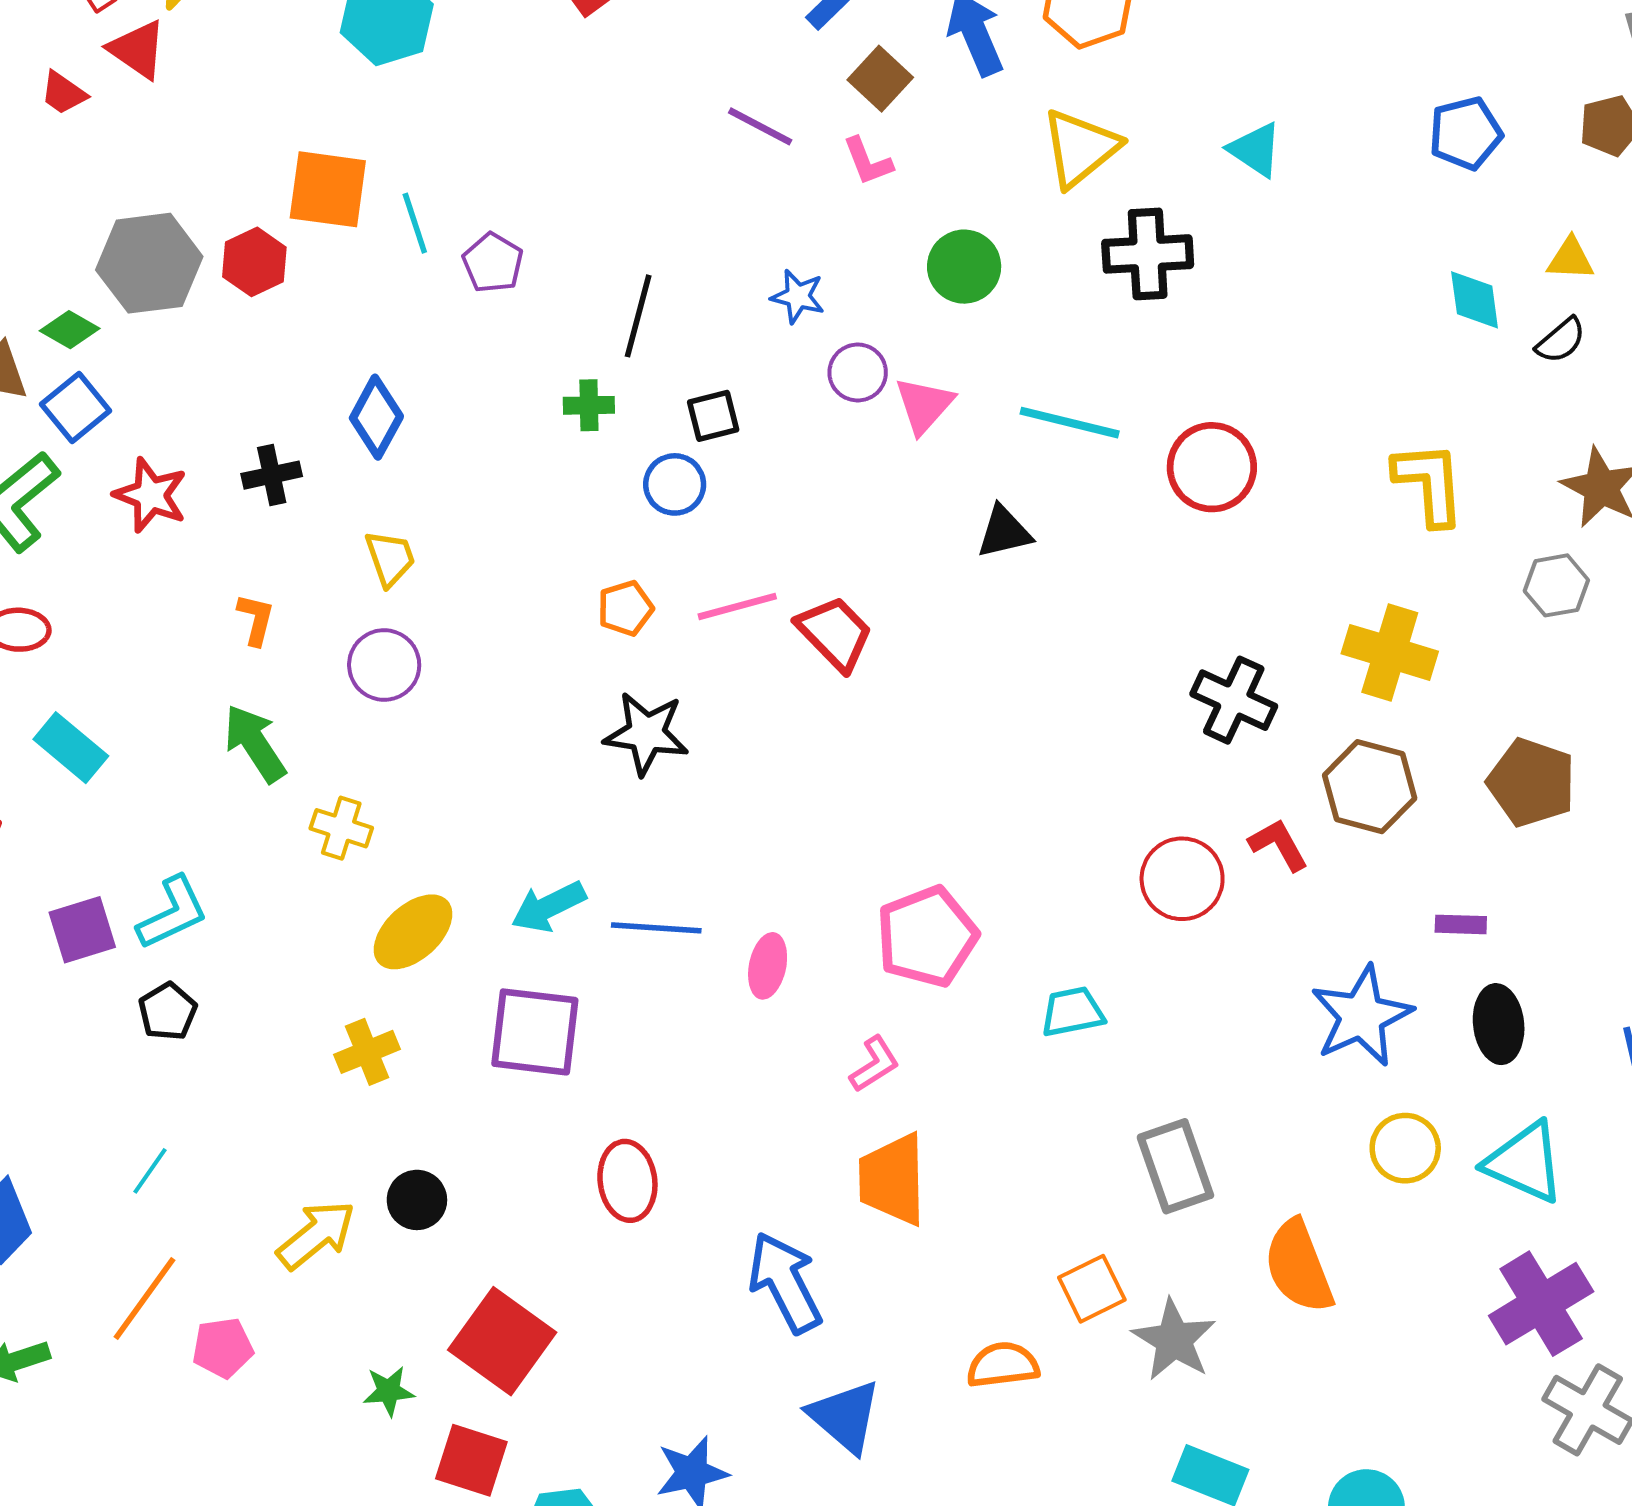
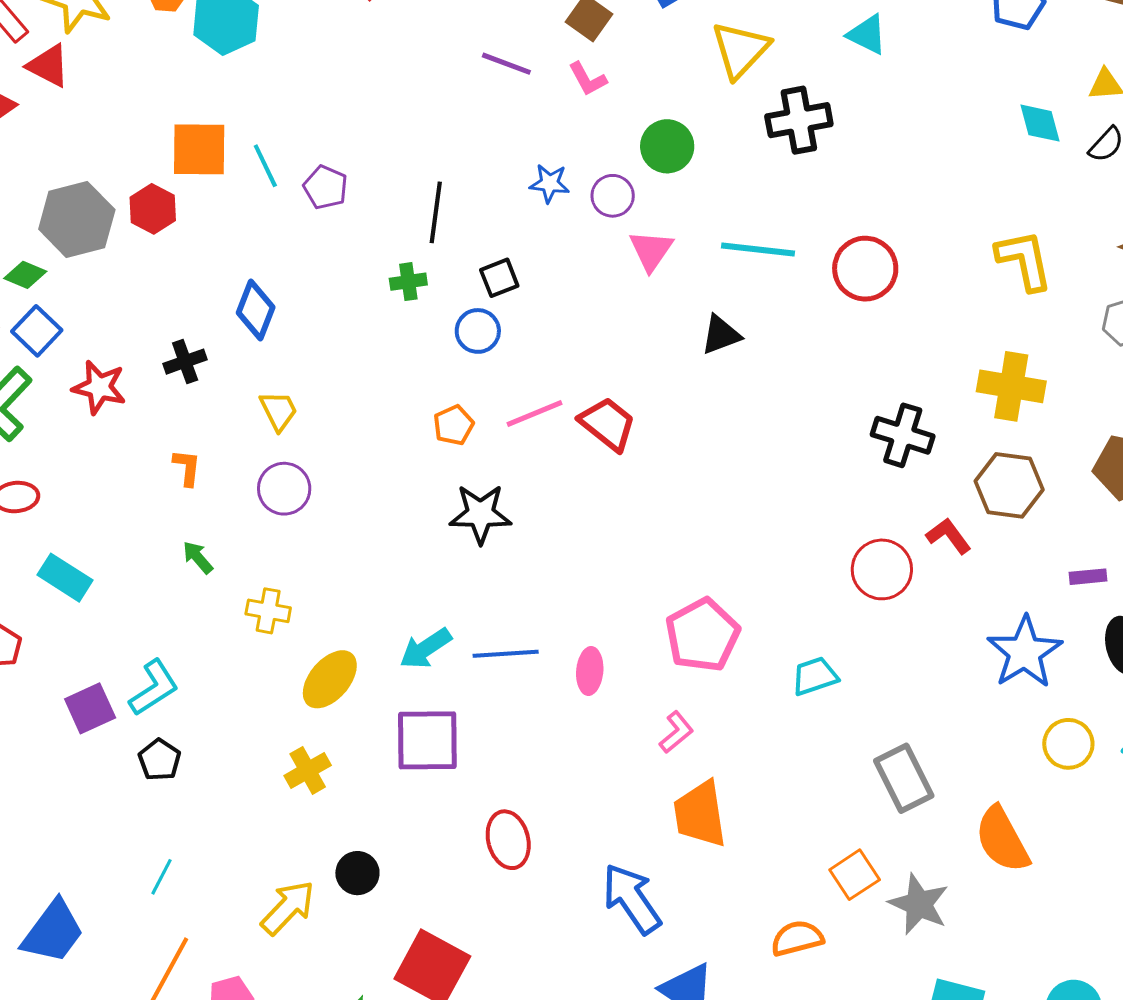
purple circle: (858, 372) -> (613, 196), moved
green arrow: (255, 743) -> (198, 557), size x0.6

